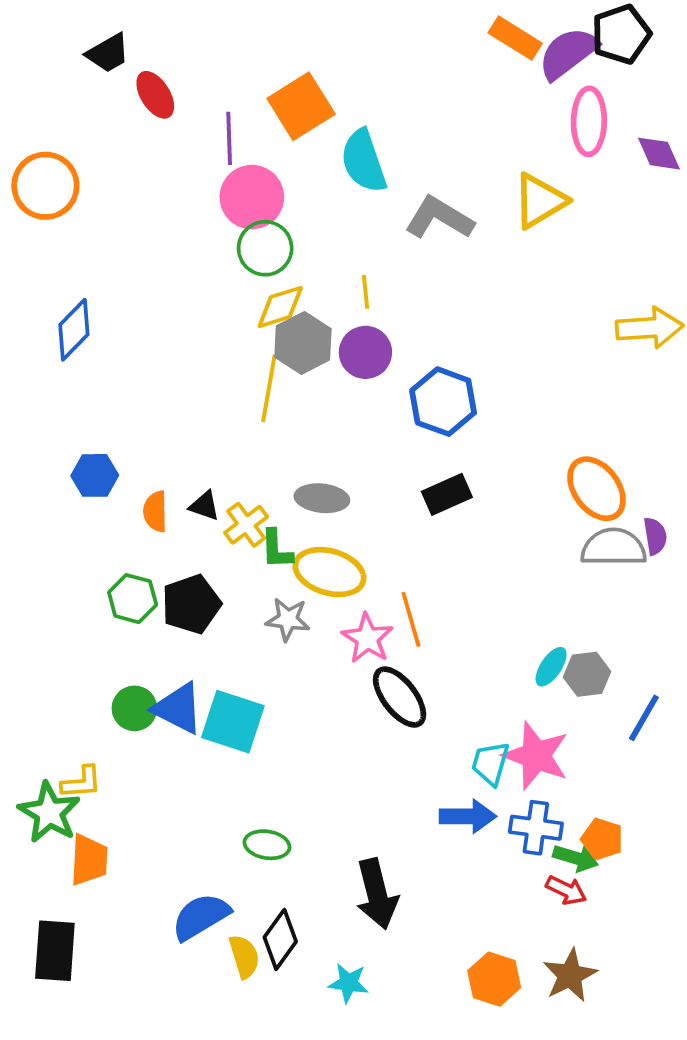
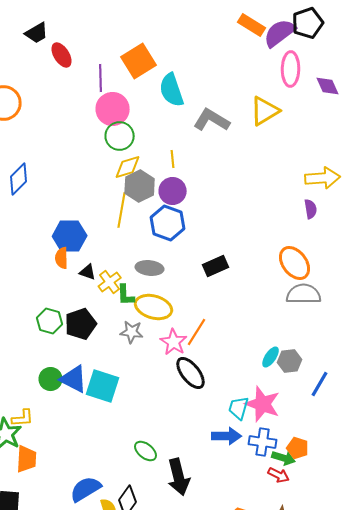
blue hexagon: (443, 402) -> (168, 223), moved
blue hexagon: (95, 475) -> (70, 236), moved, size x1.4
orange semicircle: (155, 511) -> (62, 258), moved
purple semicircle: (655, 536) -> (311, 209), moved
orange line: (411, 619) -> (197, 332), turned 48
green ellipse: (267, 845) -> (146, 451), moved, turned 30

